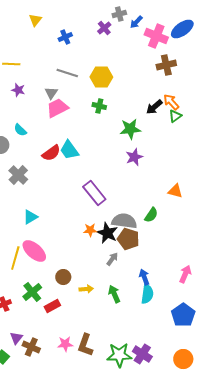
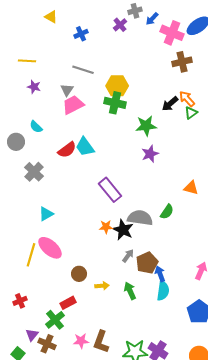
yellow triangle: (35, 20) -> (51, 17), turned -40
yellow hexagon: (101, 77) -> (117, 86), moved
green cross: (99, 106) -> (115, 103), size x1.5
brown pentagon: (128, 239) -> (147, 263), moved, turned 30
green cross: (32, 292) -> (55, 320), moved

